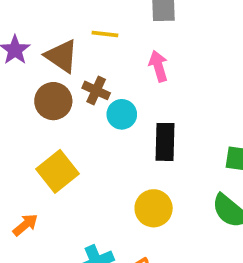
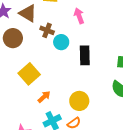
brown circle: (53, 101) -> (13, 38), moved
yellow circle: (154, 208) -> (79, 101), moved
orange arrow: (25, 225) -> (44, 97), moved

